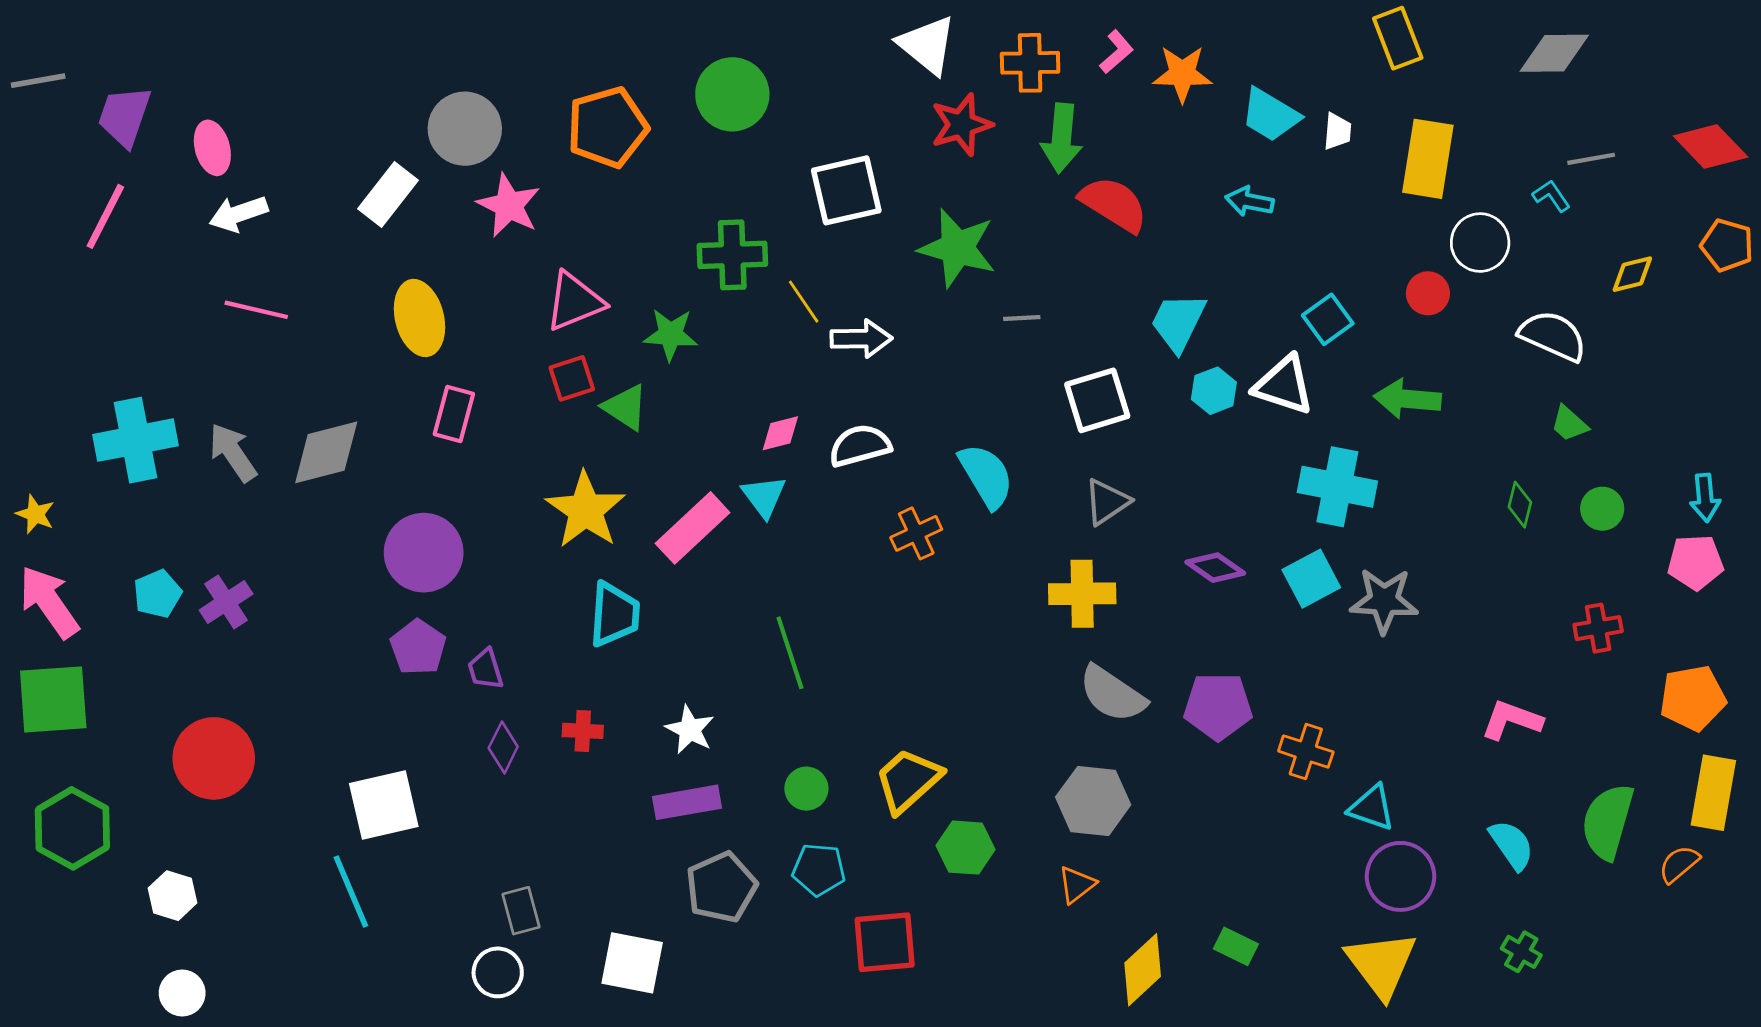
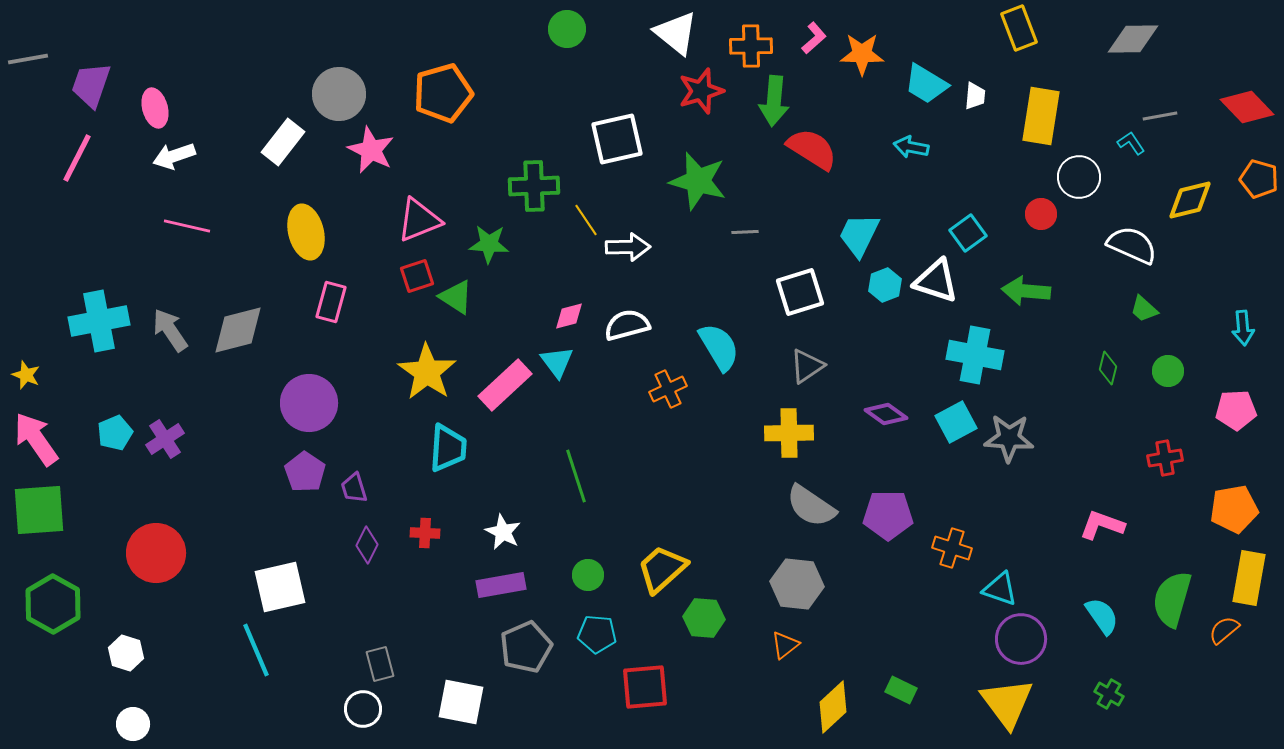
green circle: (732, 94) -> (567, 29), moved, size x0.7
yellow diamond: (1632, 274) -> (1190, 200), size x1.4
cyan arrow: (1705, 498) -> (1243, 328), moved

